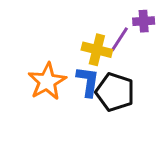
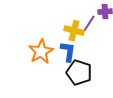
black pentagon: (115, 92) -> (79, 73), moved

